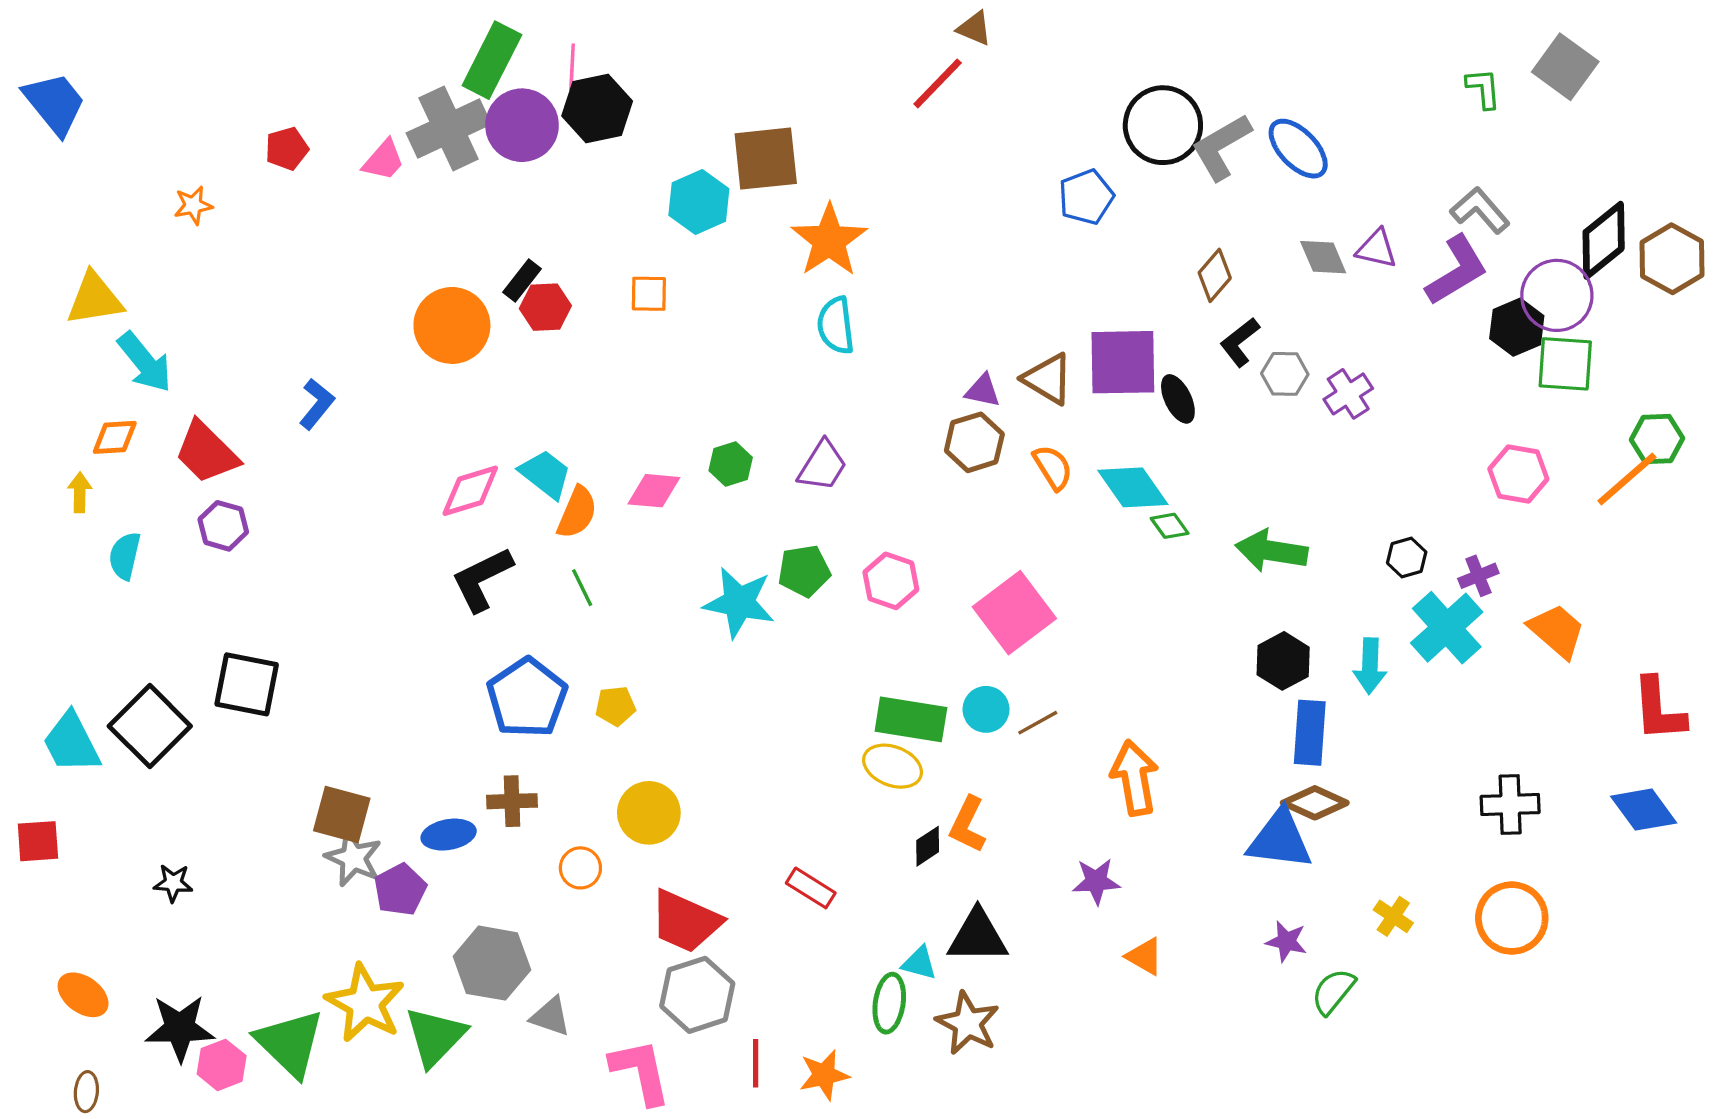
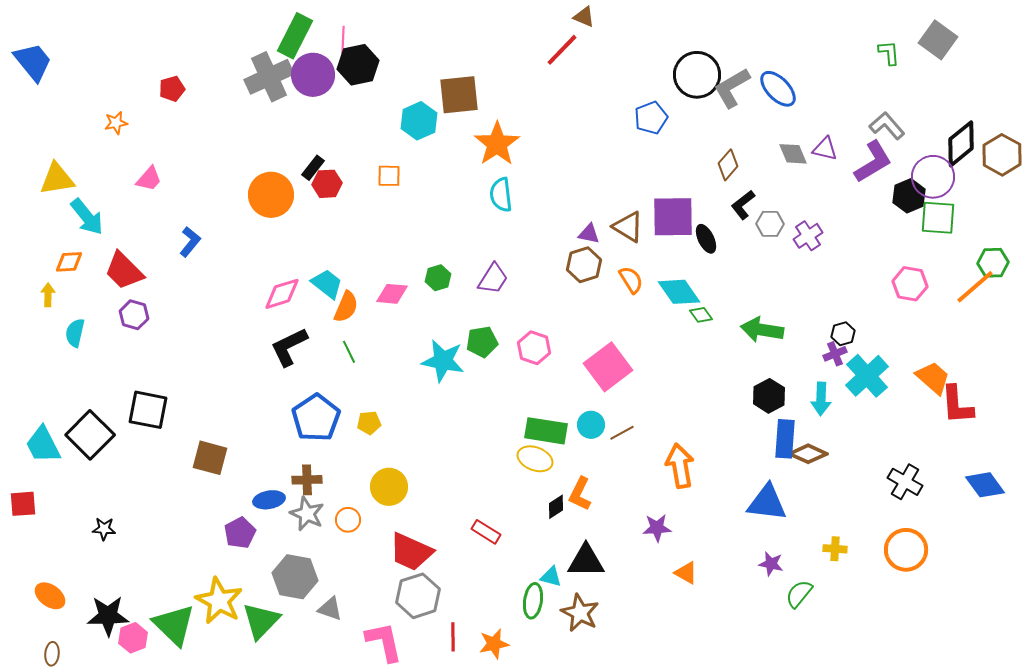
pink trapezoid: (383, 160) -> (149, 179), moved
purple cross: (1478, 576) -> (835, 354), moved
red L-shape: (1659, 709) -> (957, 405), moved
brown diamond: (1315, 803) -> (808, 454), moved
black cross: (1510, 805) -> (905, 482), turned 32
brown square: (342, 815) -> (210, 458), moved
gray star: (353, 858) -> (307, 514), moved
yellow cross: (1393, 916) -> (835, 549), turned -30

